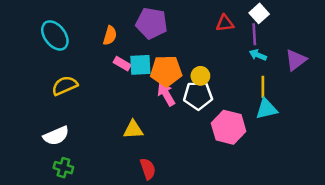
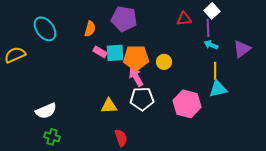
yellow semicircle: (65, 86) -> (15, 55), moved
white pentagon: (198, 95) -> (142, 99), moved

